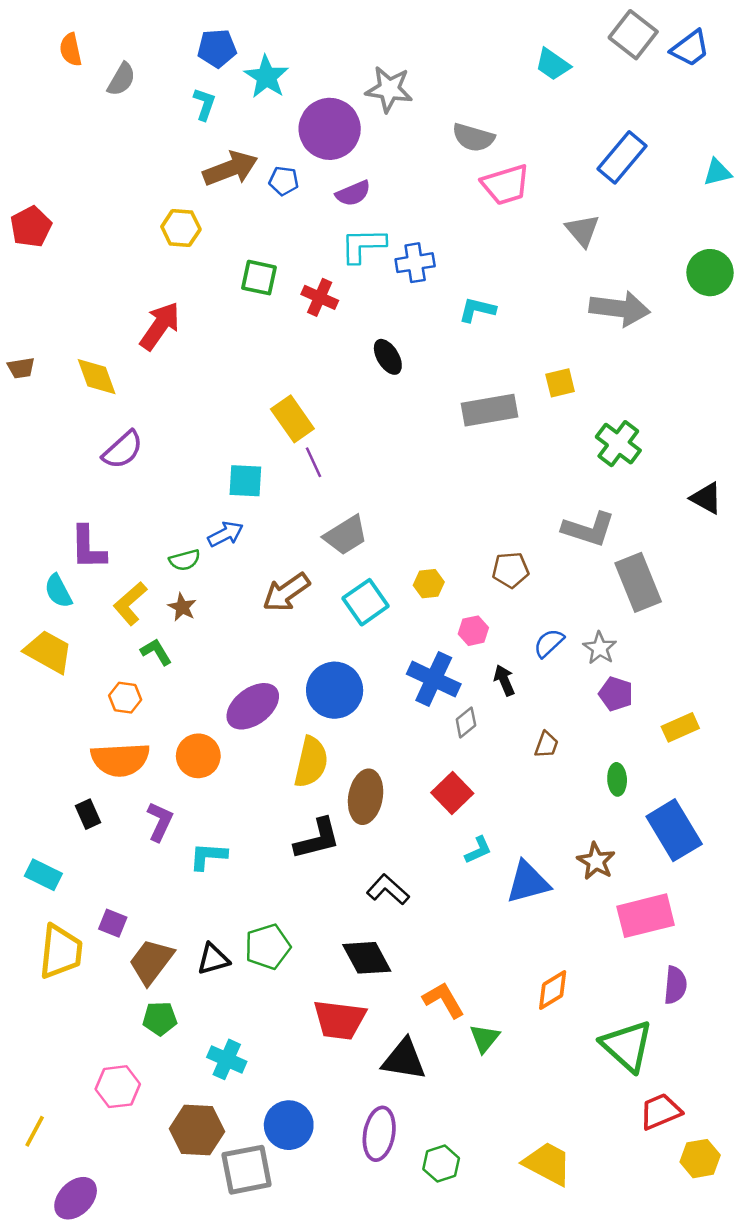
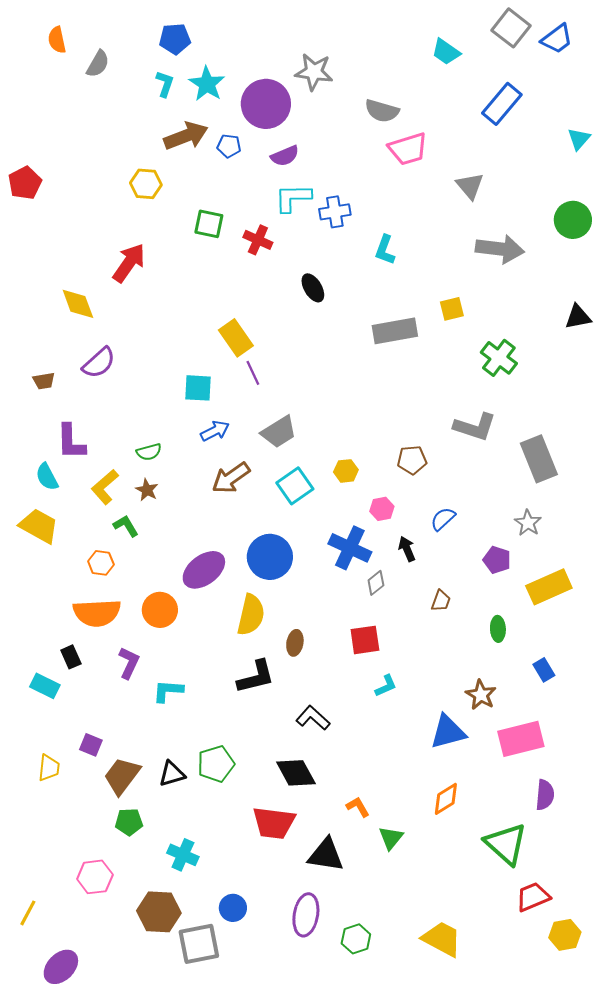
cyan star: (266, 77) -> (207, 84), moved
blue rectangle: (622, 157) -> (502, 104), moved
cyan triangle: (717, 172) -> (579, 139), turned -35
cyan L-shape: (477, 310) -> (385, 250), turned -84
brown trapezoid: (21, 368) -> (44, 381), moved
black triangle: (706, 498) -> (578, 317), moved, turned -40
blue arrow: (226, 534) -> (215, 431), moved
gray rectangle: (638, 582) -> (539, 459), moved
gray star: (600, 648) -> (528, 523), moved
yellow rectangle: (680, 727) -> (549, 587), size x1.5
red square: (452, 793) -> (365, 640), turned 36
brown ellipse: (366, 797) -> (295, 643), size x0.6
blue rectangle: (674, 830) -> (544, 670), size x0.5
cyan rectangle: (43, 875) -> (45, 686), moved
blue triangle: (528, 882) -> (448, 732), moved
yellow trapezoid: (61, 952) -> (49, 768), size x0.6
orange L-shape: (444, 1000) -> (358, 807), size x0.7
blue circle: (289, 1125) -> (233, 908), size x0.7

